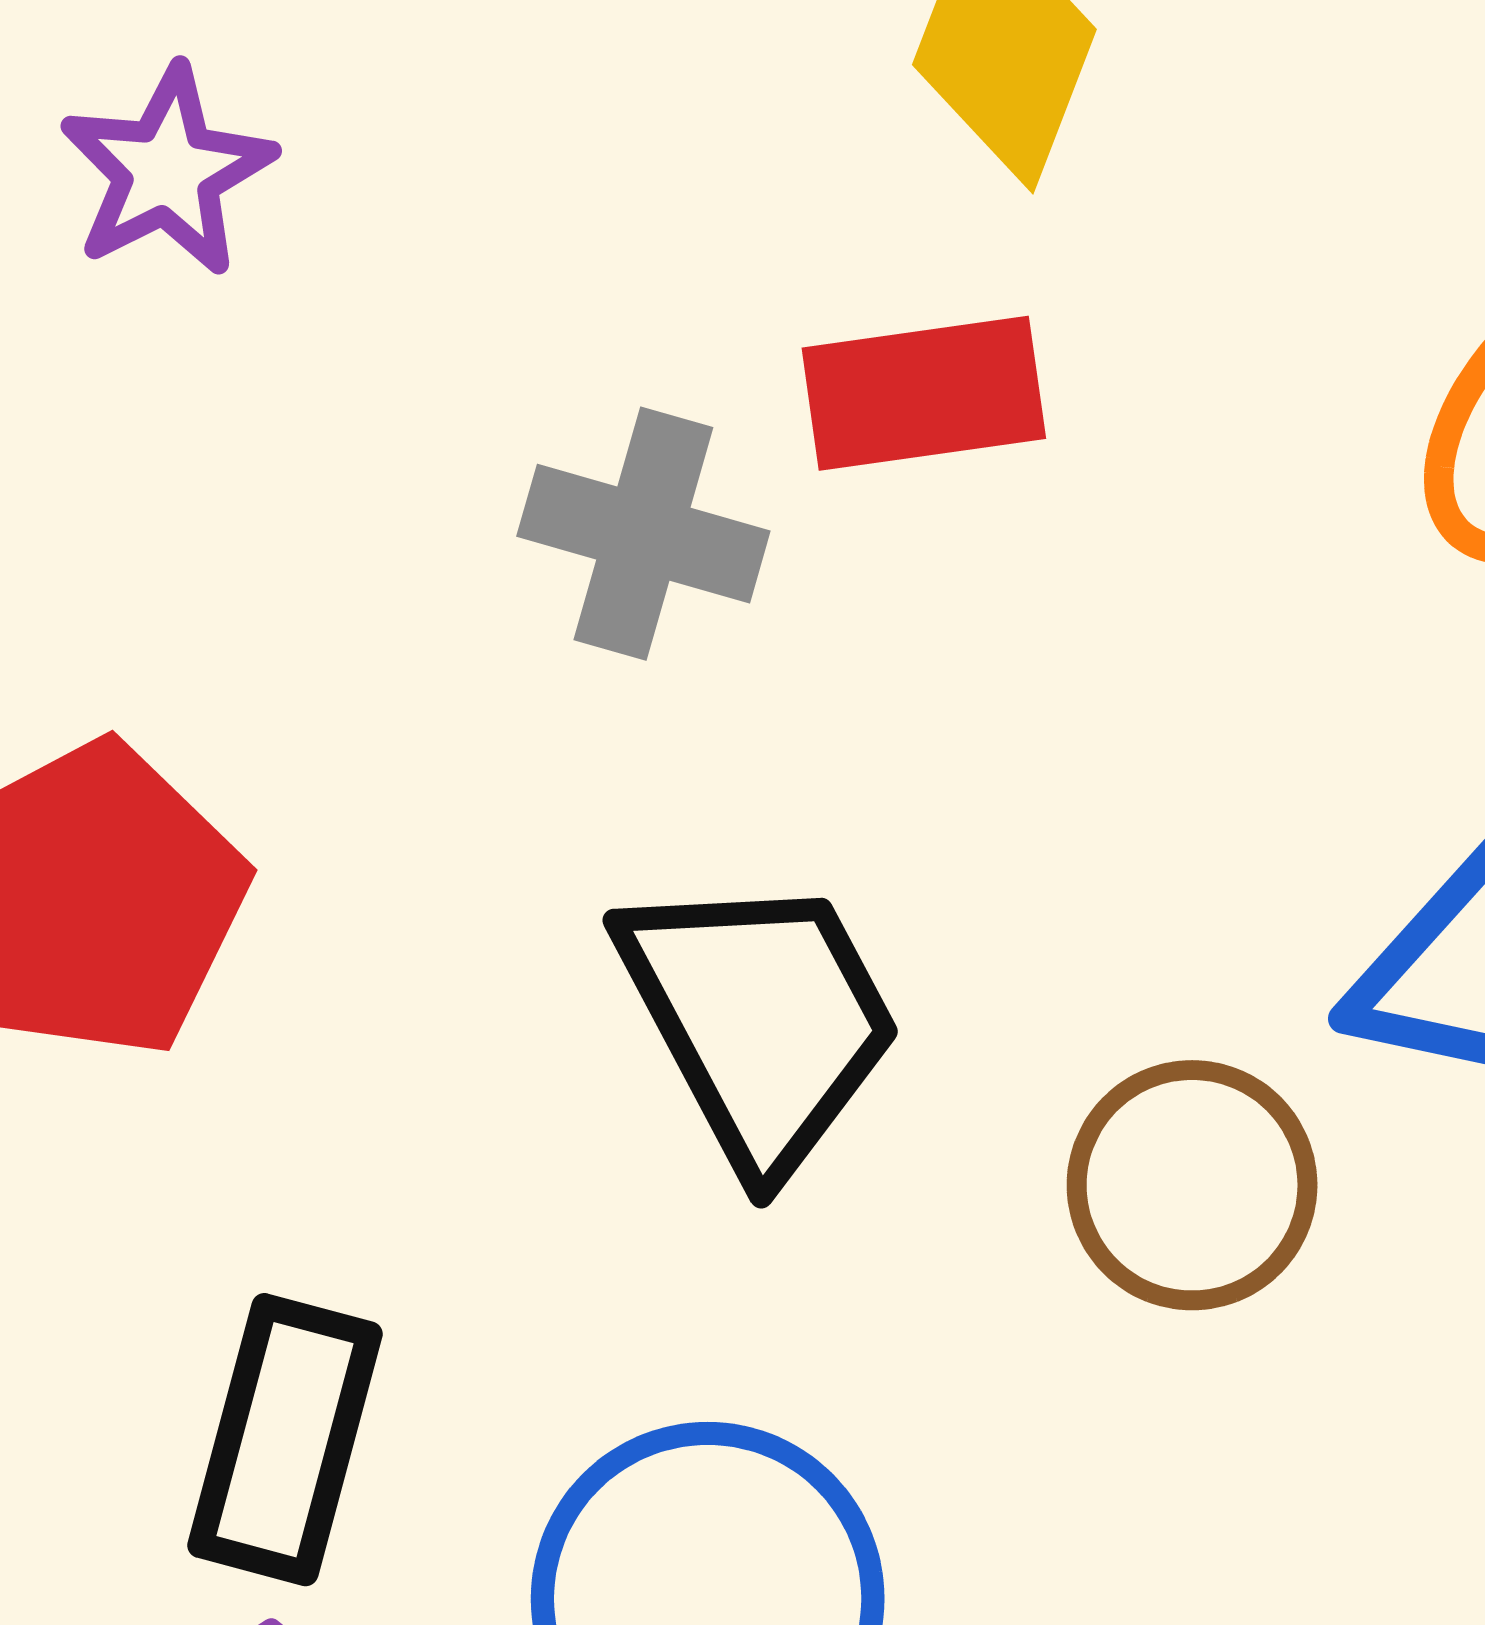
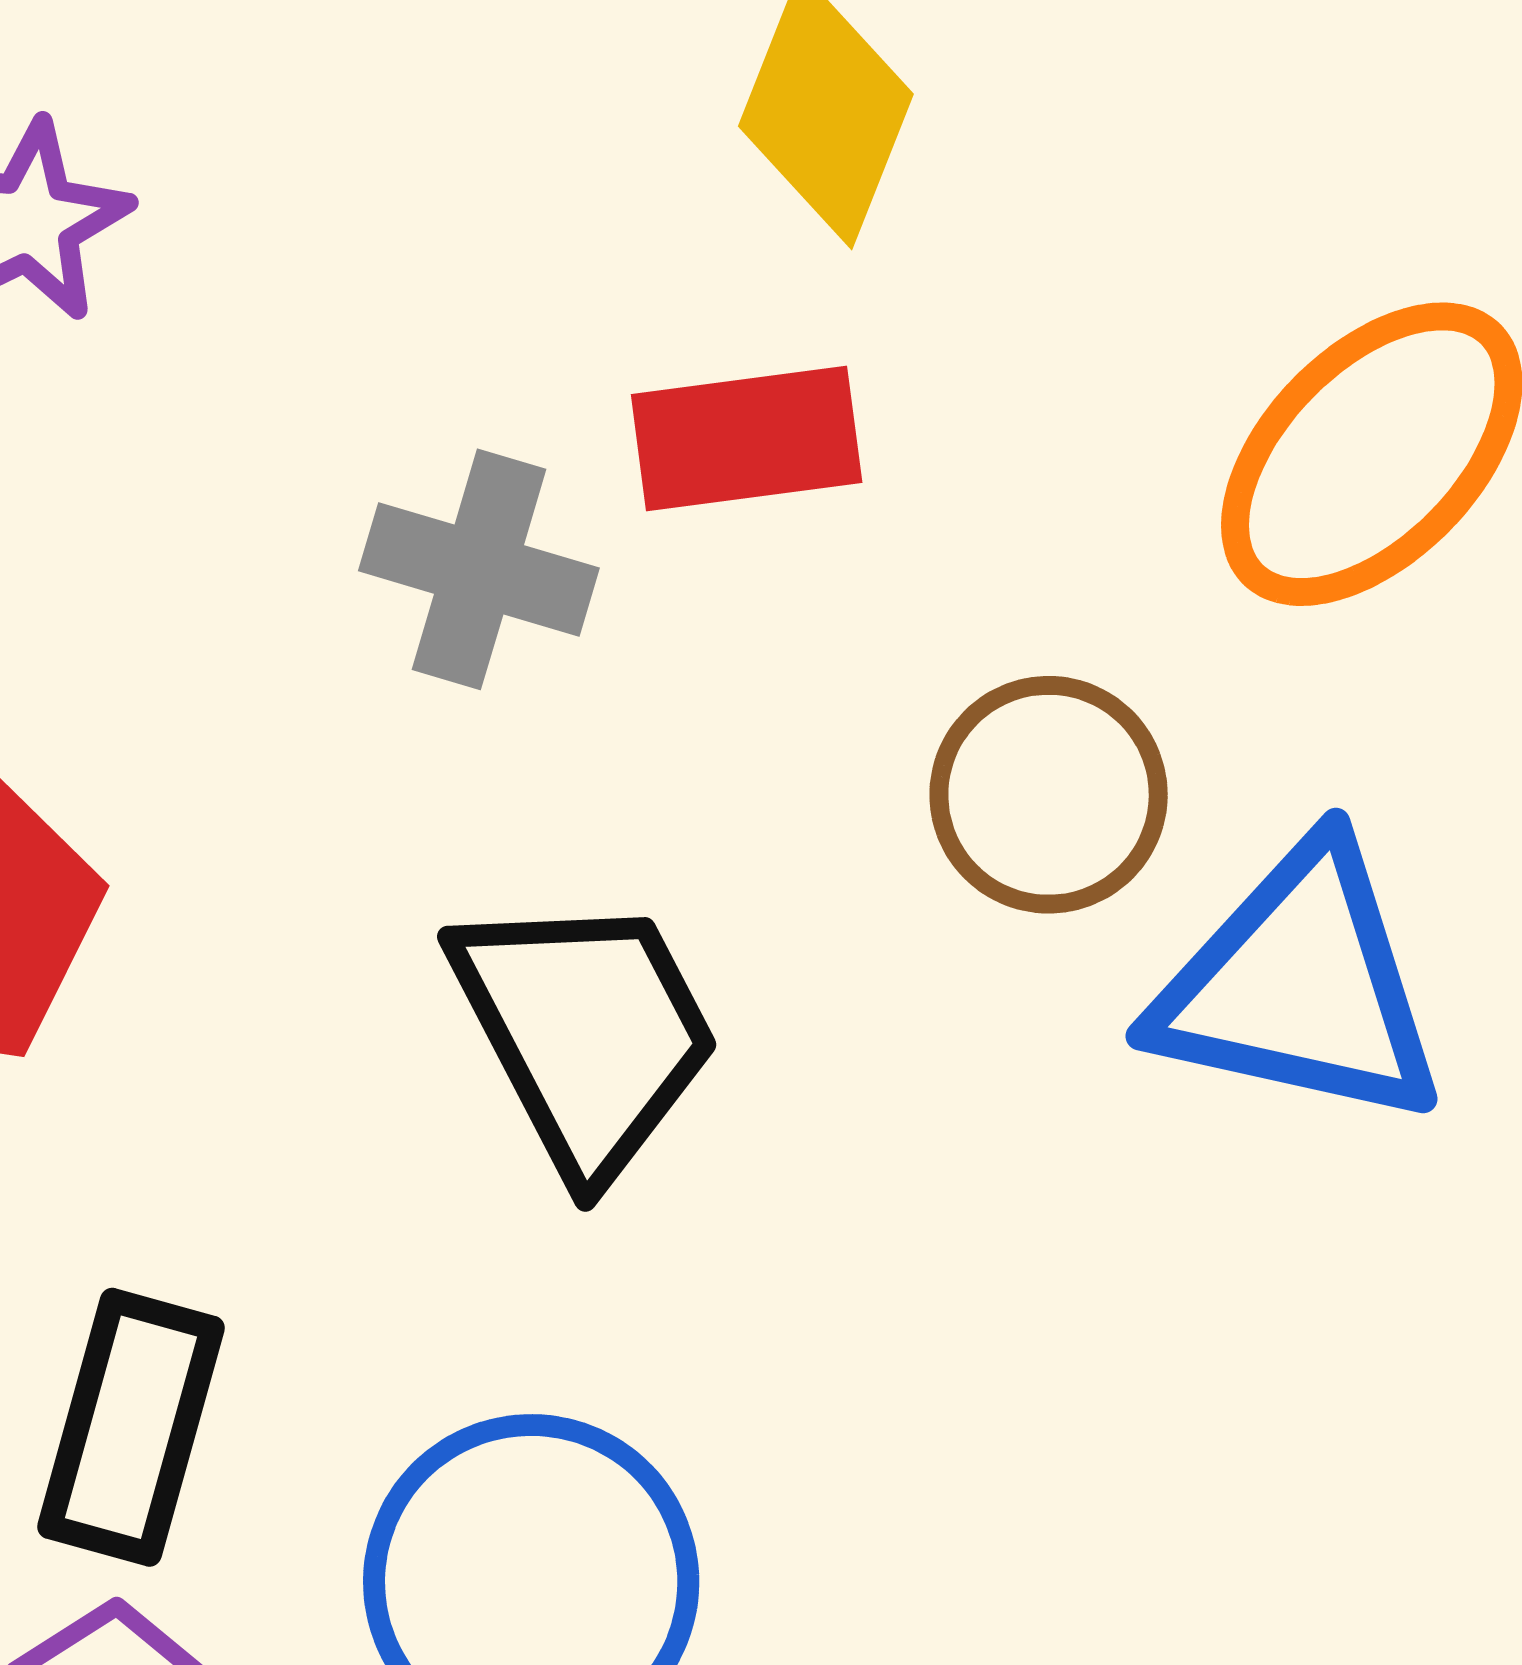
brown circle: (1192, 1185) -> (1049, 795), moved

